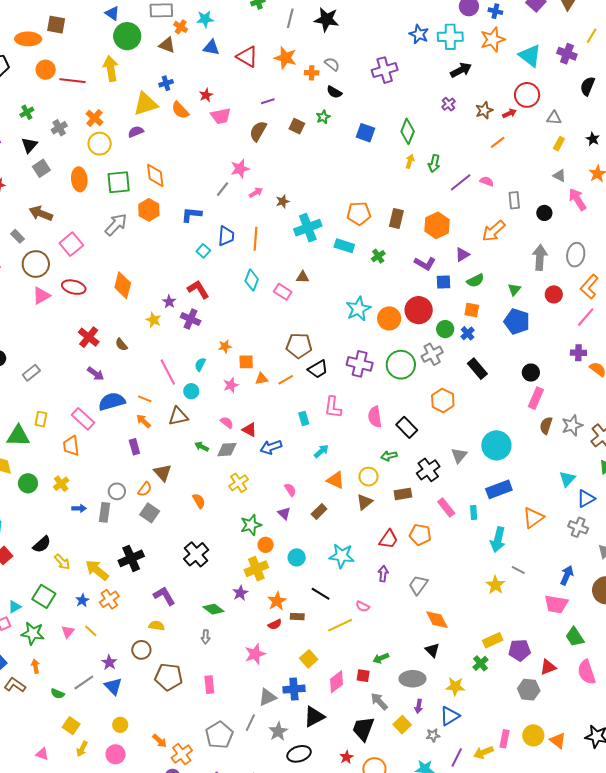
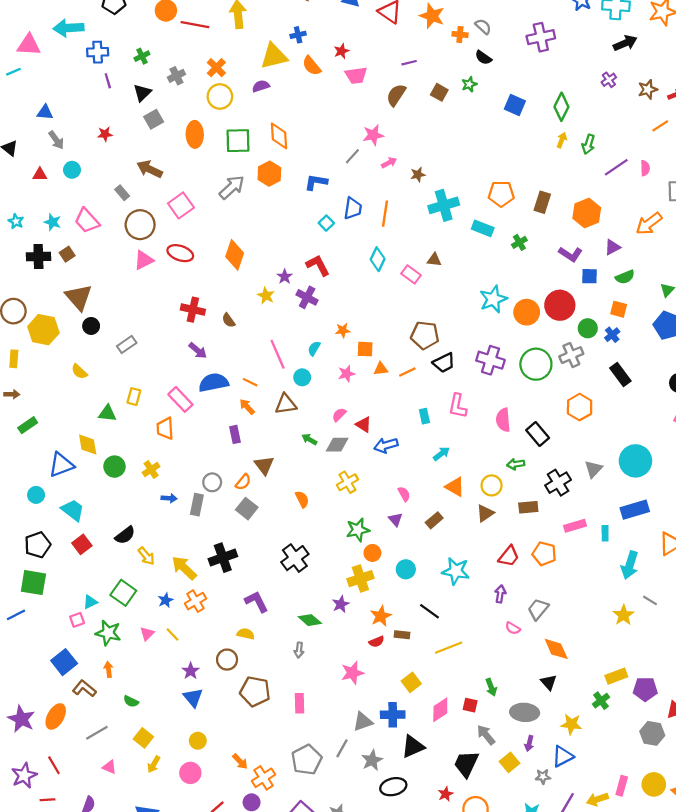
pink semicircle: (487, 181) -> (645, 168), turned 64
red cross: (89, 337) -> (193, 310), turned -30
pink semicircle: (227, 423) -> (339, 415), turned -88
green triangle: (18, 436) -> (107, 413), size x0.7
pink rectangle: (446, 508) -> (575, 526), turned -72
pink semicircle: (363, 606) -> (513, 628), moved
green arrow: (381, 658) -> (491, 687), turned -91
gray line: (84, 683) -> (97, 733), moved

